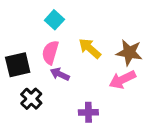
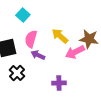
cyan square: (54, 20) -> (23, 15), moved
pink arrow: (122, 80) -> (75, 52), moved

